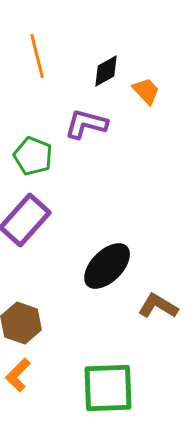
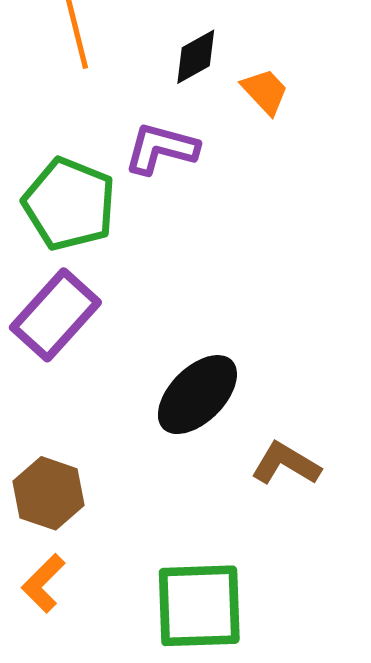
green pentagon: (33, 156) -> (69, 204), size x1.4

